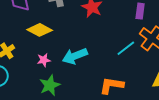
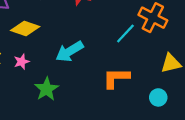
pink star: (44, 60) -> (22, 62), moved

